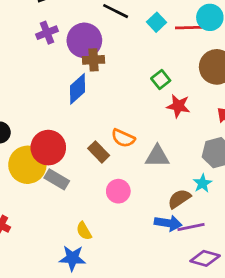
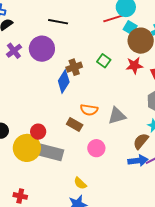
cyan square: (157, 22) -> (130, 28), moved
brown cross: (94, 60) -> (74, 67), moved
blue diamond: (78, 89) -> (64, 81), moved
red star: (178, 106) -> (134, 65), moved
red circle: (48, 148) -> (38, 132), size x0.6
gray rectangle: (57, 179) -> (51, 152), size x1.4

